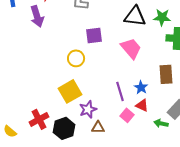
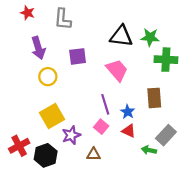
purple arrow: (37, 16) -> (38, 48), moved
yellow circle: (76, 58) -> (48, 77), moved
purple line: (120, 91) -> (105, 104), moved
pink square: (127, 115) -> (101, 127), moved
brown triangle: (98, 127) -> (94, 154), moved

